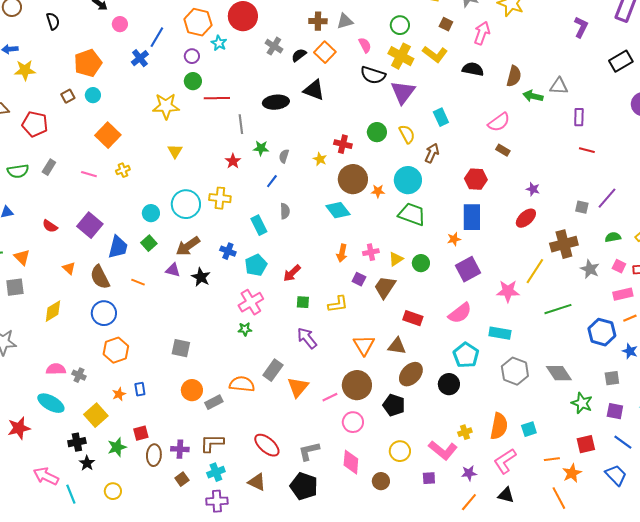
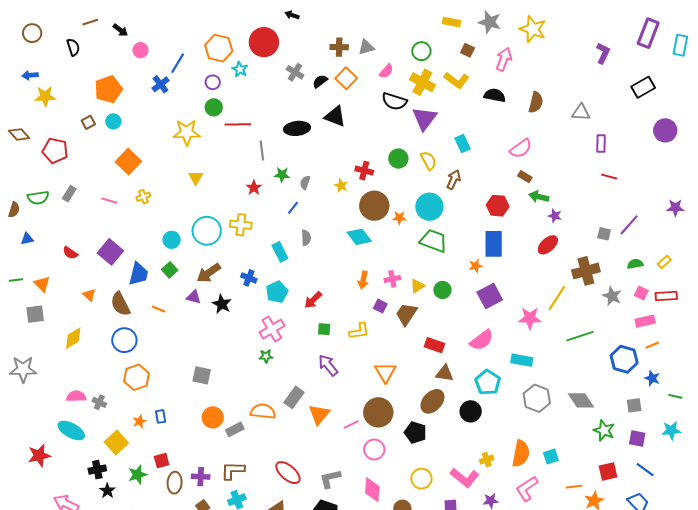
pink semicircle: (365, 45) -> (386, 71), turned 70
green arrow: (533, 96) -> (539, 197), moved
brown triangle: (397, 346) -> (445, 373), moved

